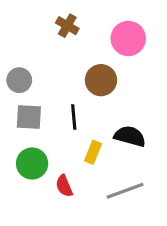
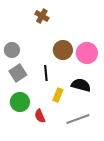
pink circle: (128, 38) -> (87, 53), moved
gray square: (29, 117) -> (18, 73), turned -36

